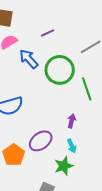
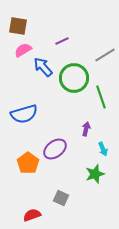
cyan arrow: (72, 146) -> (103, 149), moved
green star: (64, 166) -> (95, 174), moved

